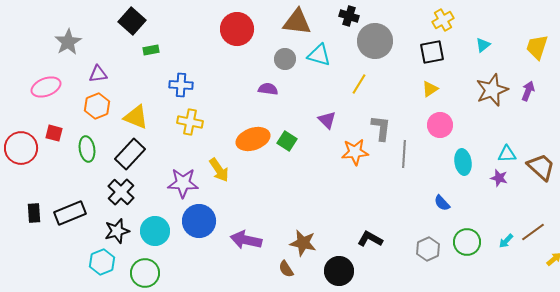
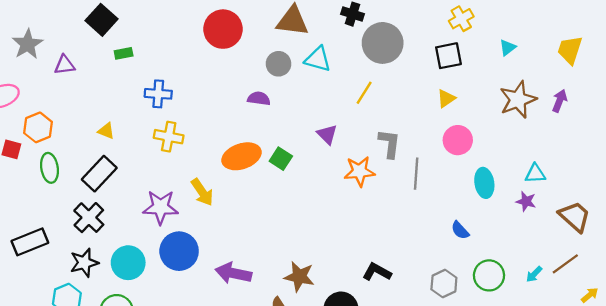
purple triangle: (98, 74) -> (65, 65), moved
orange hexagon: (97, 106) -> (38, 127), moved
yellow triangle: (136, 117) -> (106, 131), size x0.6
brown trapezoid: (541, 167) -> (575, 216), moved

